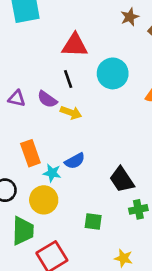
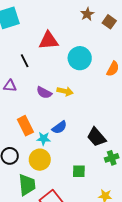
black line: (68, 79) -> (25, 61), moved
purple semicircle: (47, 99) -> (44, 93), moved
yellow arrow: (71, 113) -> (65, 91), moved

